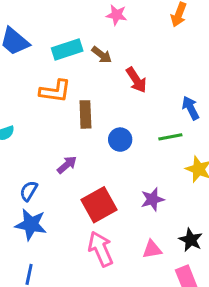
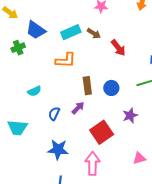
brown rectangle: (85, 114) -> (87, 86), moved
blue semicircle: (29, 191) -> (54, 114), moved
purple star: (152, 199) -> (130, 115), moved
pink arrow: (101, 249) -> (92, 164), moved, turned 30

